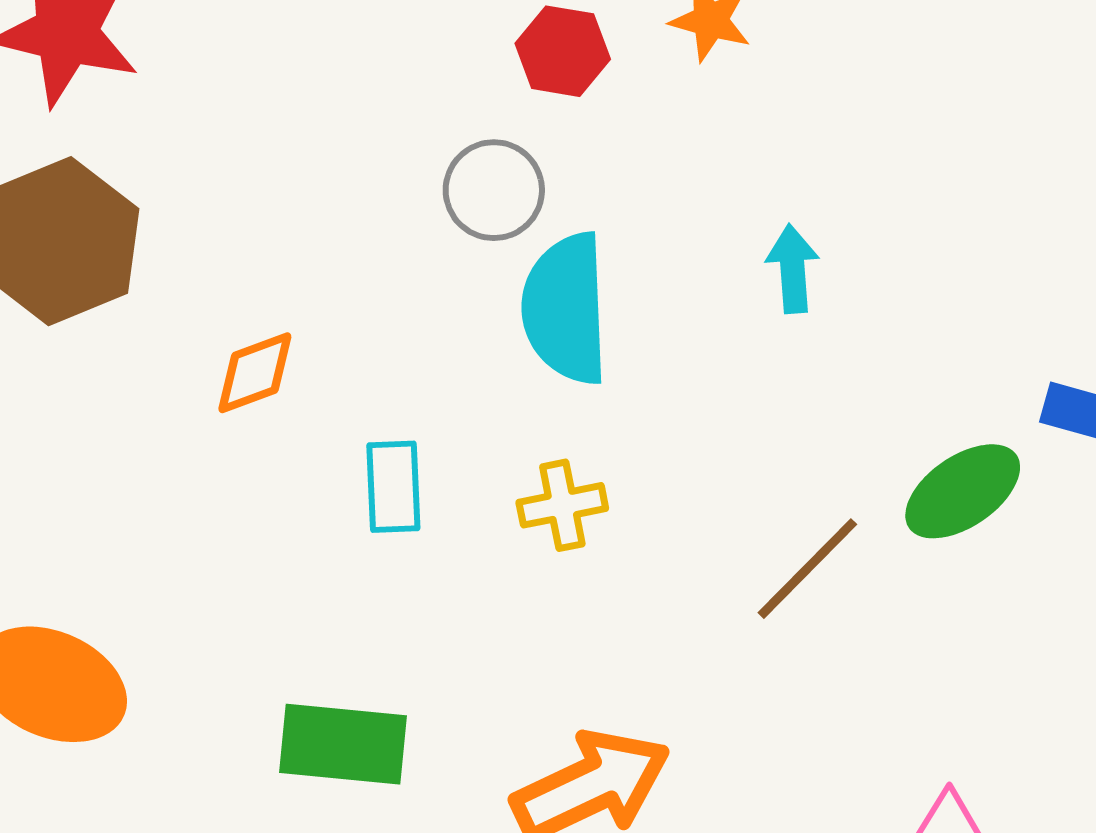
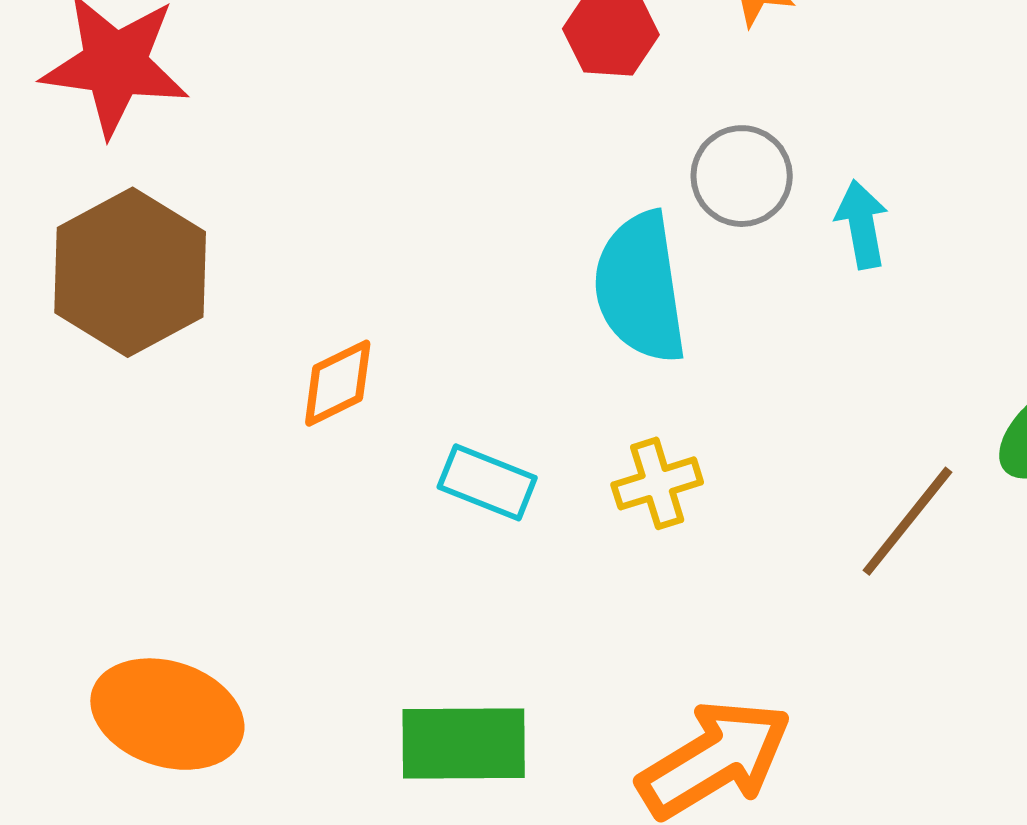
gray circle: (494, 190) -> (742, 176), moved
cyan rectangle: (393, 487) -> (487, 482), turned -60

